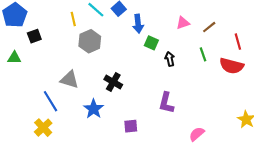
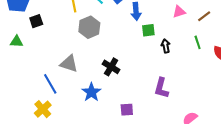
green square: (151, 43) -> (148, 30), turned -32

